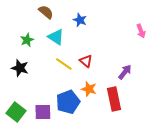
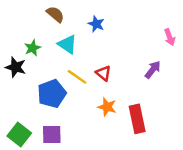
black star: (20, 68) -> (16, 67), moved
purple arrow: (125, 72) -> (153, 70), moved
blue pentagon: (68, 102) -> (52, 94), moved

